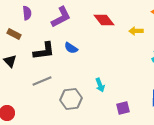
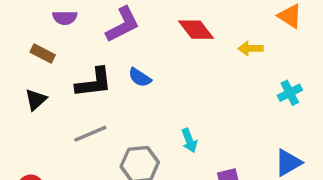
purple semicircle: (27, 13) -> (65, 18), turned 96
black triangle: (10, 61) -> (36, 100), turned 32

